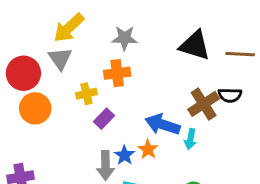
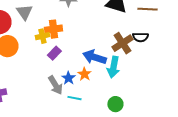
orange cross: (117, 73) -> (53, 29), moved
cyan arrow: (190, 139) -> (113, 67), size x1.5
gray arrow: (105, 165) -> (55, 85), turned -30

